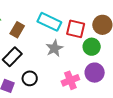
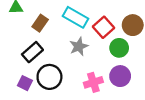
red square: (76, 29) -> (103, 27), turned 30
black circle: (30, 78) -> (49, 77), size x1.5

